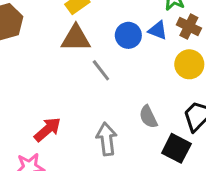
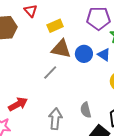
brown triangle: (76, 38) -> (61, 49), moved
gray line: (101, 70) -> (50, 72), moved, turned 70

